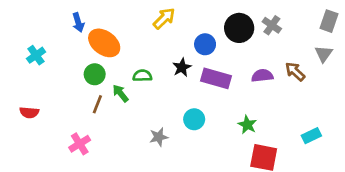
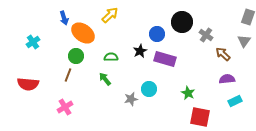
yellow arrow: (164, 18) -> (110, 15), moved
gray cross: (272, 25) -> (206, 35), moved
purple semicircle: (262, 76) -> (227, 79), moved
green arrow: (121, 93) -> (105, 79), moved
brown line: (97, 104) -> (68, 75), moved
red semicircle: (29, 112) -> (28, 84), size x1.5
gray star: (159, 137) -> (131, 99), moved

